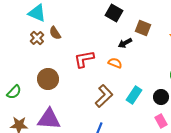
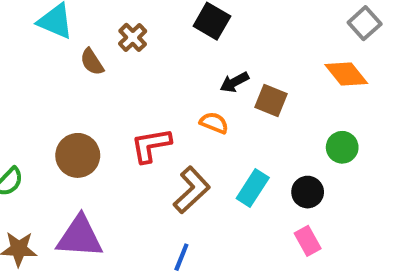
brown square: (143, 28) -> (271, 100), moved
brown cross: (37, 38) -> (133, 37), moved
red L-shape: (84, 59) -> (151, 145), moved

